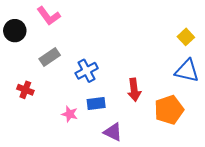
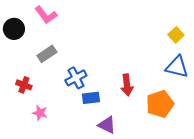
blue cross: (87, 71) -> (76, 78), moved
pink star: (70, 114) -> (40, 113), moved

